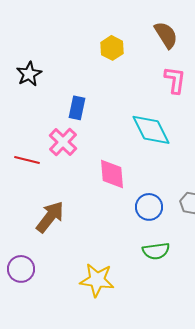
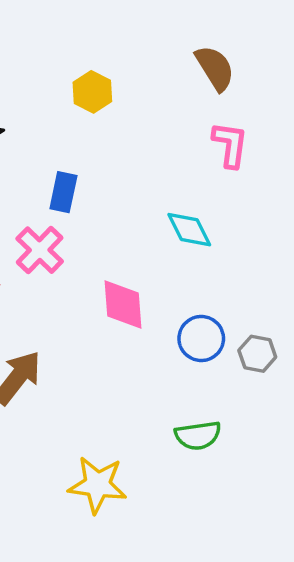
yellow hexagon: (112, 48) -> (92, 92), moved
cyan diamond: (151, 130) -> (189, 230), size x0.7
blue circle: (149, 207) -> (201, 338), moved

